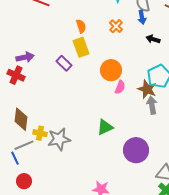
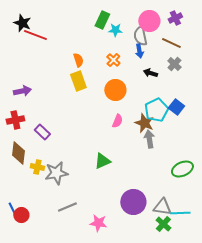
purple rectangle: (64, 63) -> (42, 132), moved
orange circle: (111, 70) -> (115, 90), moved
red cross: (16, 75) -> (15, 120), moved, turned -36
gray line: (24, 145) -> (67, 207), moved
purple circle: (136, 150) -> (133, 202), moved
blue line: (15, 158) -> (12, 209), moved

